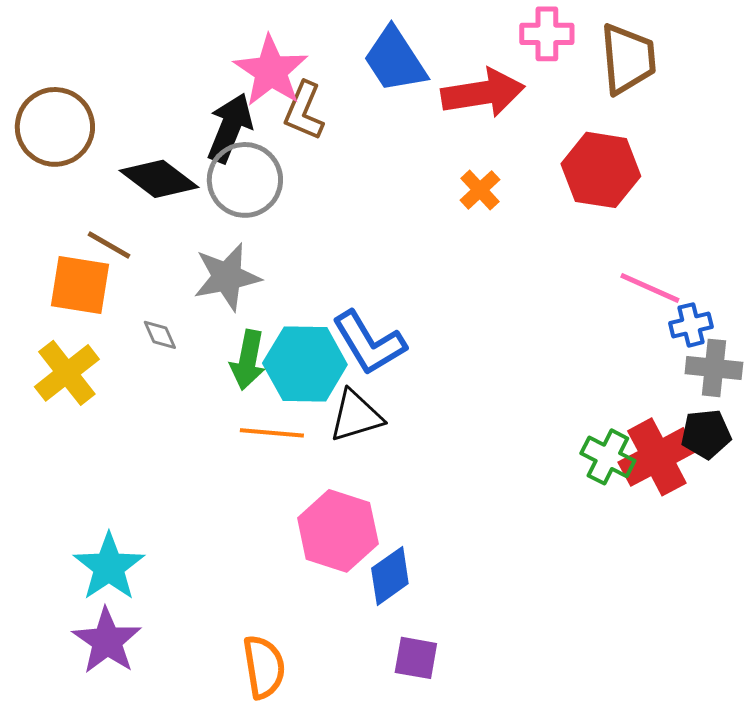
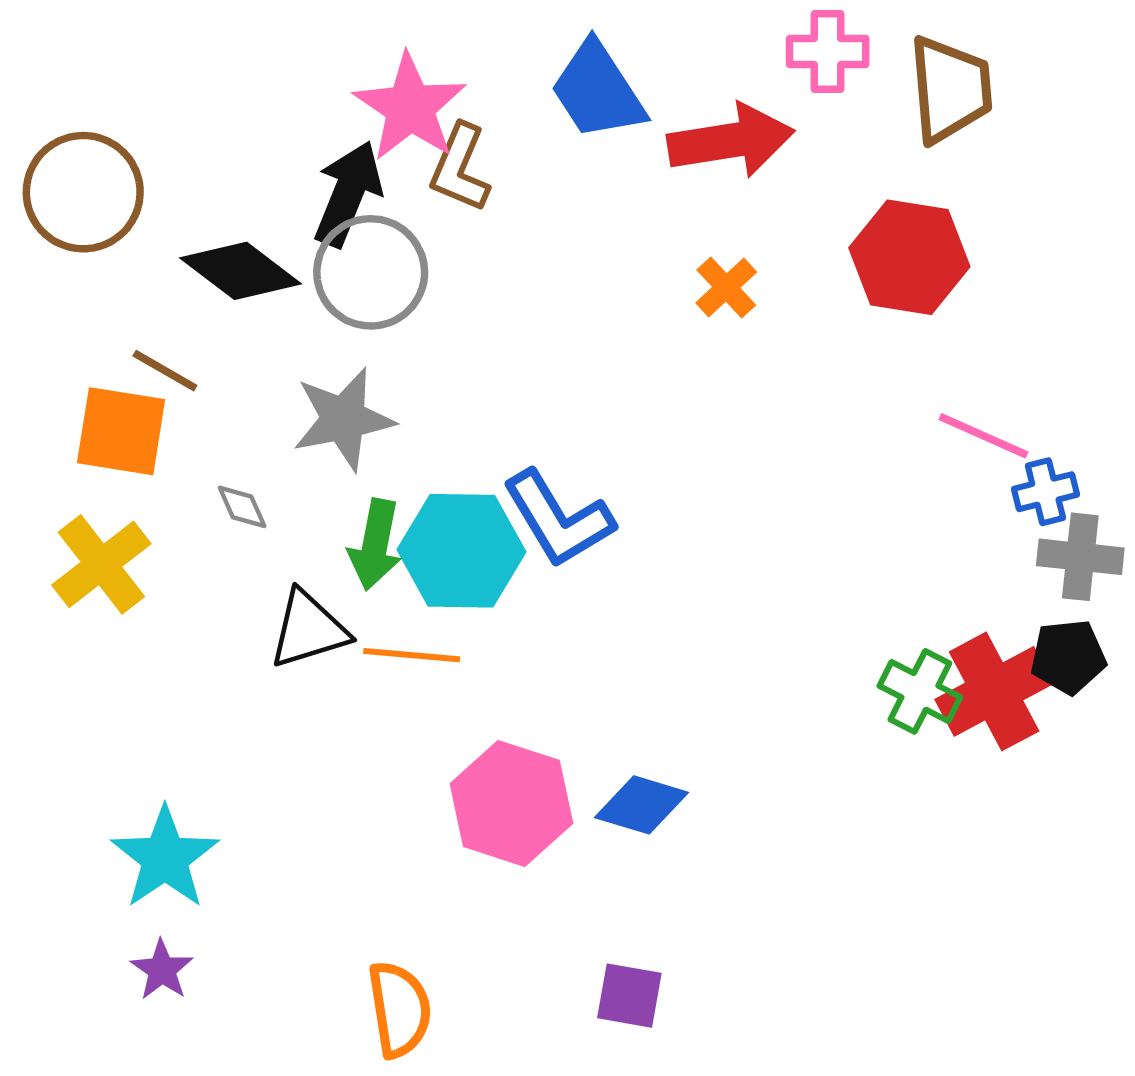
black triangle: (356, 416) -> (309, 629), moved
blue diamond: (390, 576) -> (642, 805), moved, turned 52
purple star: (107, 641) -> (162, 970), size x0.6

